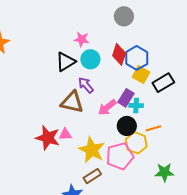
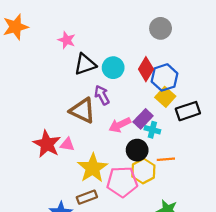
pink star: (82, 39) -> (67, 40), moved

